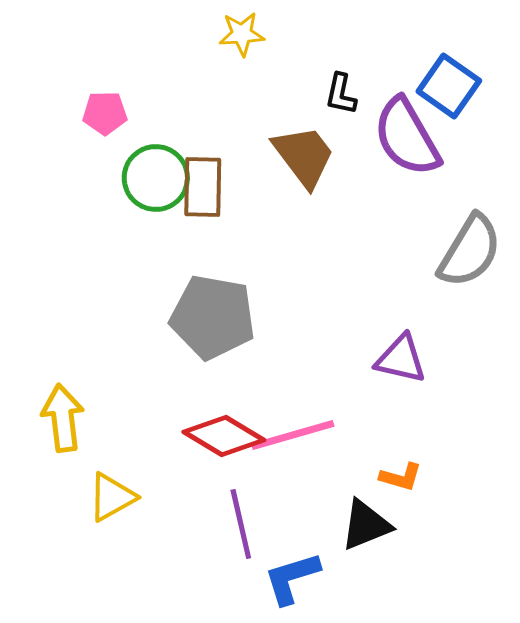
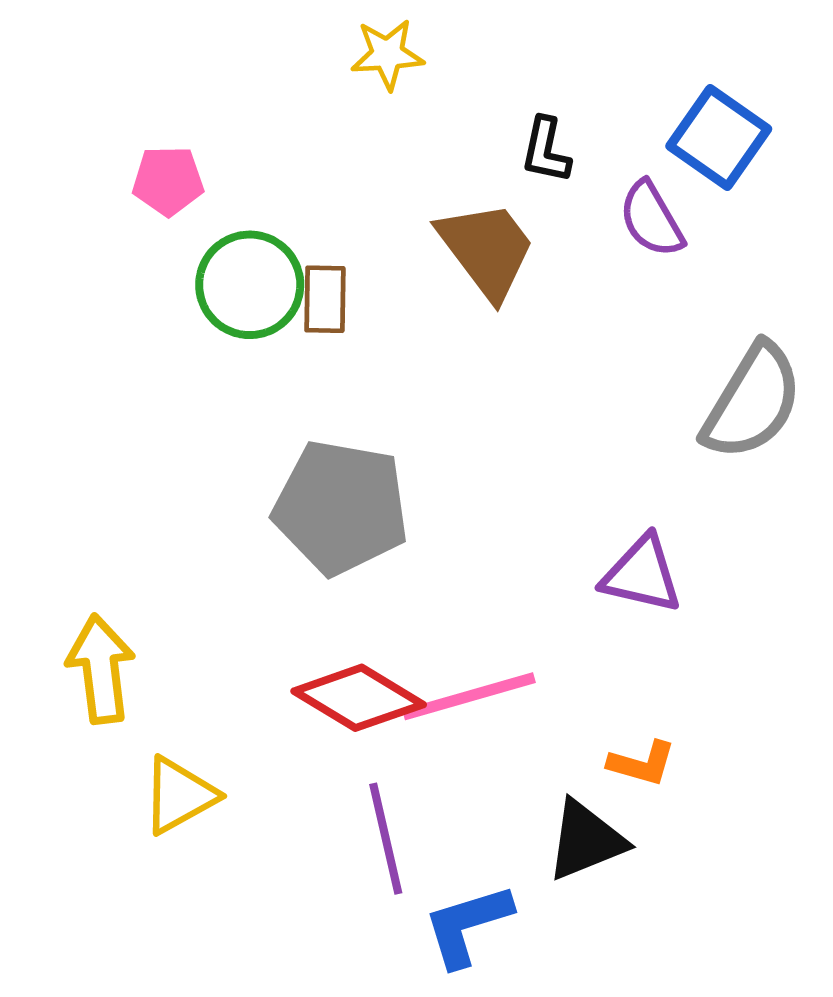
purple semicircle: (407, 137) -> (651, 219), size x0.6
brown rectangle: (203, 187) -> (325, 299), size x0.7

